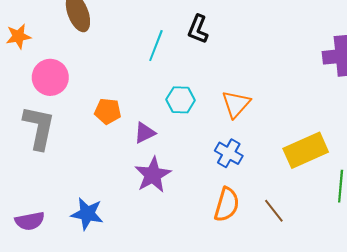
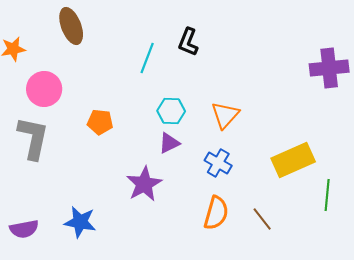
purple triangle: (145, 133) -> (169, 143), moved

